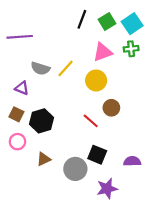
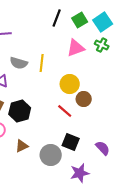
green cross: (131, 49) -> (102, 45), turned 32
yellow line: (66, 68) -> (42, 63), turned -36
yellow circle: (96, 80) -> (70, 84), moved
purple semicircle: (132, 161) -> (103, 148), turned 49

